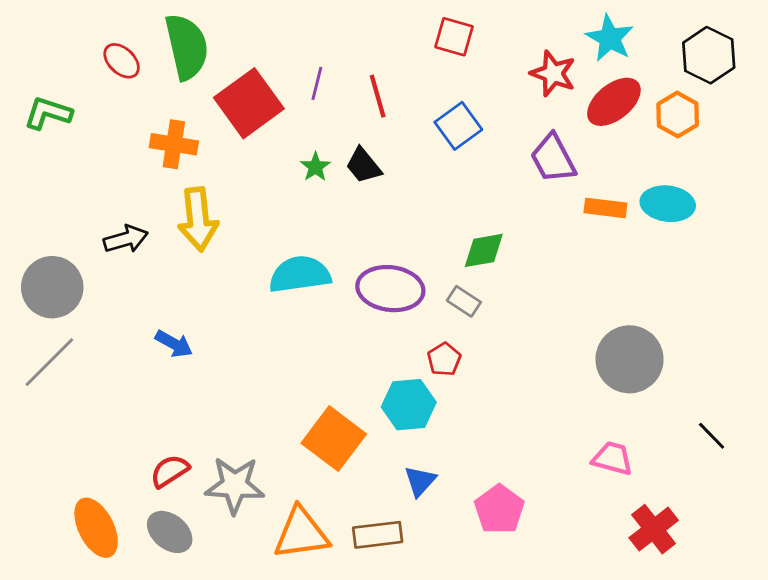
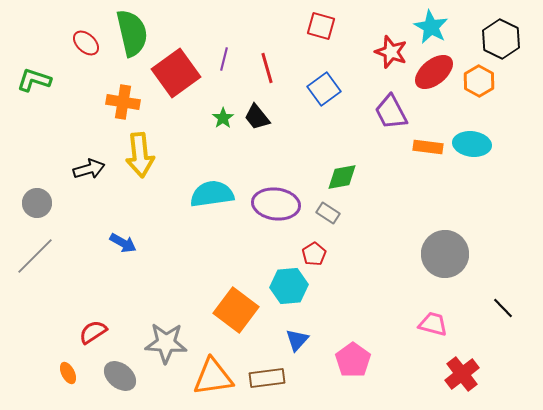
gray circle: (52, 287) -> (37, 203), size x0.7
red semicircle: (170, 471) -> (93, 332), moved
orange ellipse: (96, 528) -> (68, 373), size x0.5

